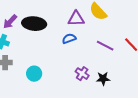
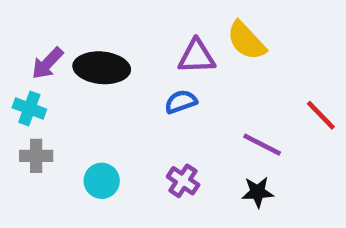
purple line: (105, 46) -> (262, 145), moved
purple cross: (82, 74) -> (183, 181), moved

